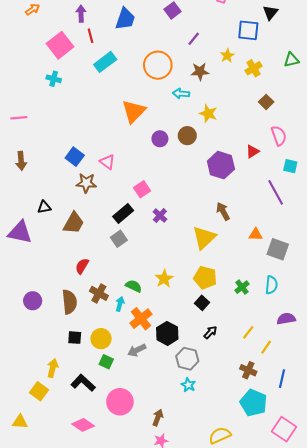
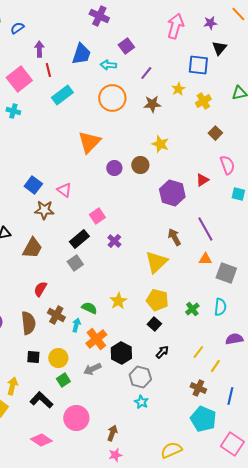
cyan arrow: (181, 94) -> (108, 65), moved
purple line: (276, 192) -> (205, 229), moved
green square: (106, 362) -> (63, 380), turned 32

